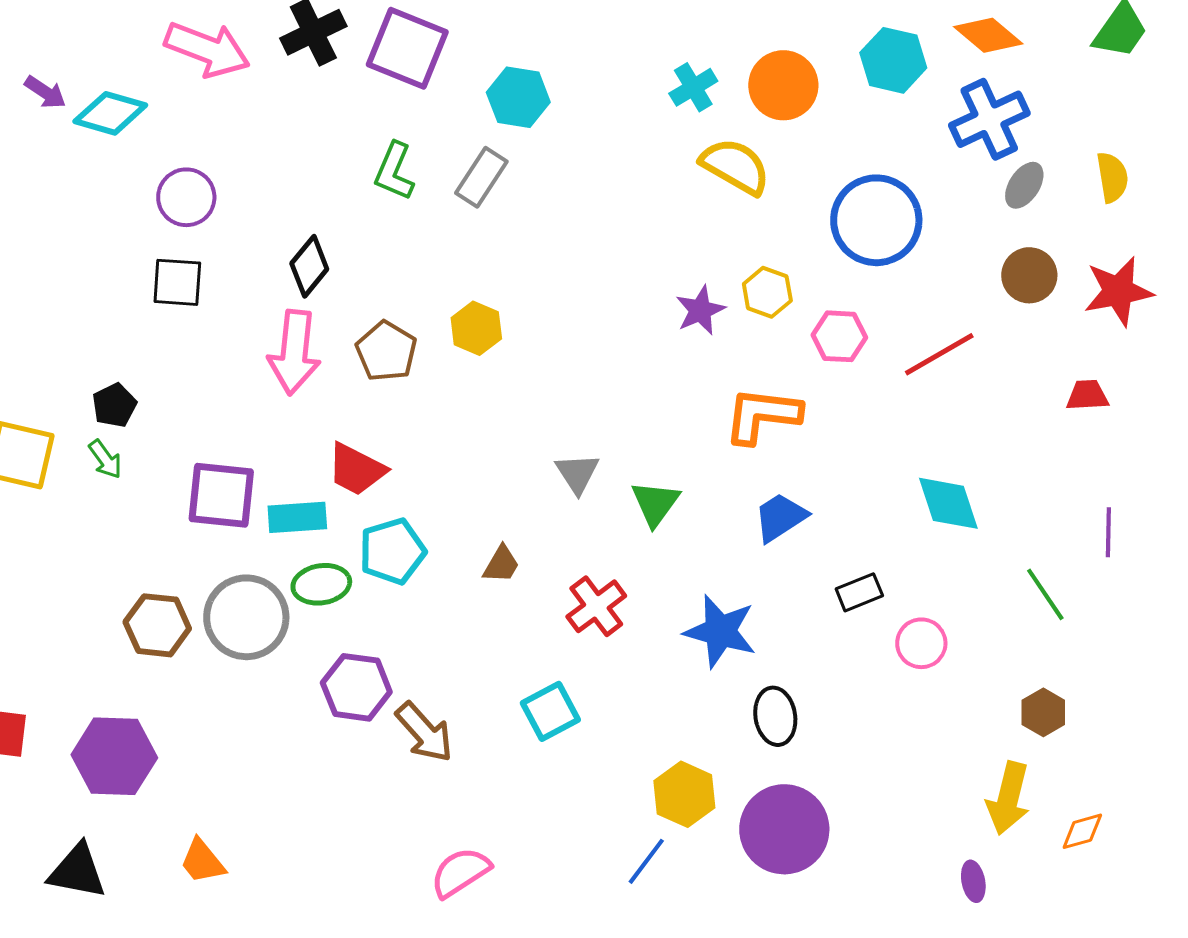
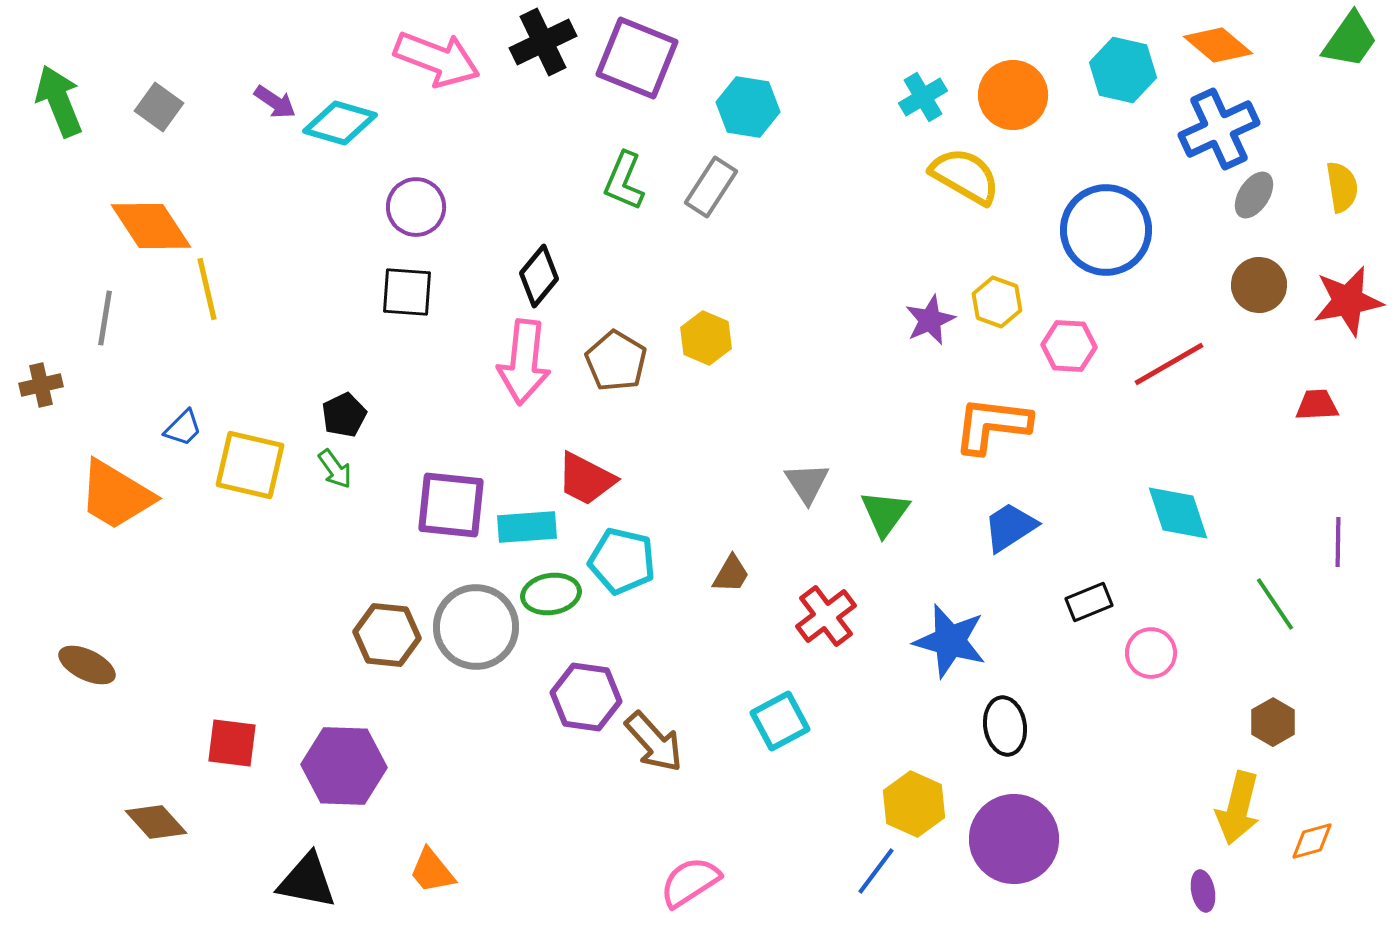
cyan pentagon: (392, 551) -> (622, 561), turned 30

